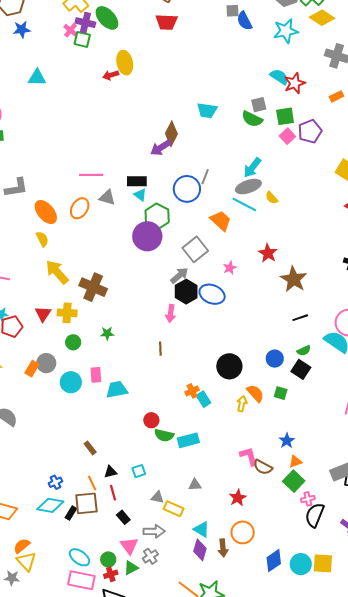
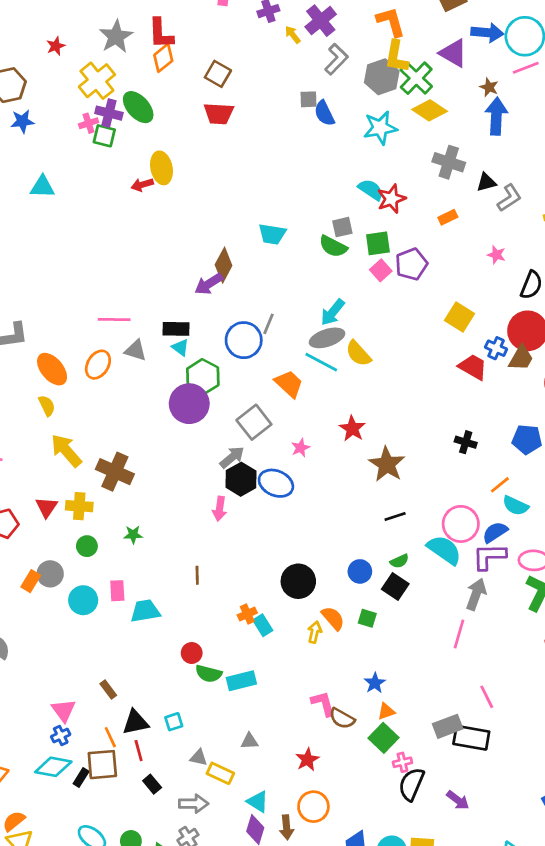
pink cross: (71, 30) -> (89, 123), turned 32
yellow semicircle: (272, 198) -> (358, 354), size x1.5
brown line: (160, 349) -> (197, 575), moved
black triangle: (110, 472) -> (135, 722), size x1.5
pink triangle: (129, 546) -> (64, 710), moved

